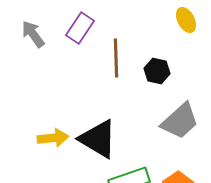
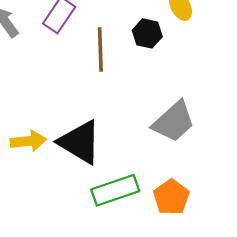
black hexagon: (157, 71) -> (147, 33), moved

